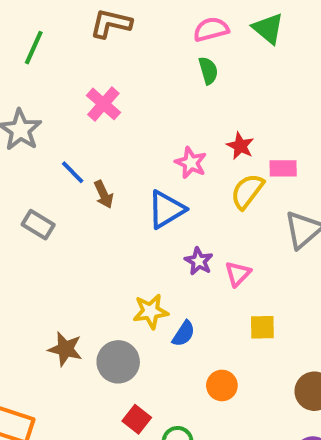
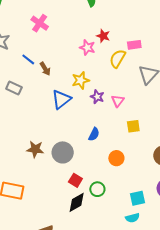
red star: (240, 146) -> (103, 36), moved
blue triangle: (166, 209) -> (61, 99), moved
yellow star: (151, 311) -> (81, 80), moved

